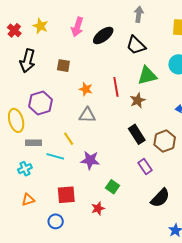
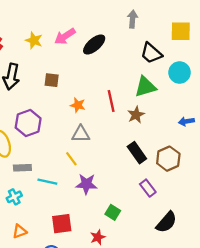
yellow star: (40, 26) -> (34, 40), moved
pink arrow: (77, 27) -> (65, 36), turned 42
black trapezoid: (136, 45) -> (151, 53), moved
yellow line: (69, 139) -> (71, 159), moved

